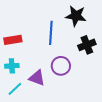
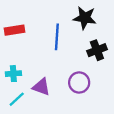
red rectangle: (13, 40) -> (14, 30), moved
purple circle: (61, 66) -> (79, 82), moved

